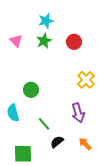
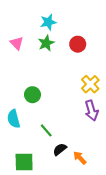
purple arrow: (78, 113) -> (91, 110), moved
orange arrow: (85, 144) -> (80, 158), moved

